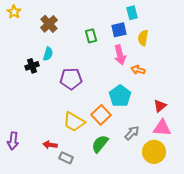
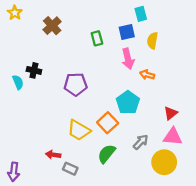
cyan semicircle: (48, 54) -> (18, 82), moved, turned -40
black cross: (32, 66) -> (34, 70), turned 32
purple arrow: (13, 141) -> (14, 172), moved

